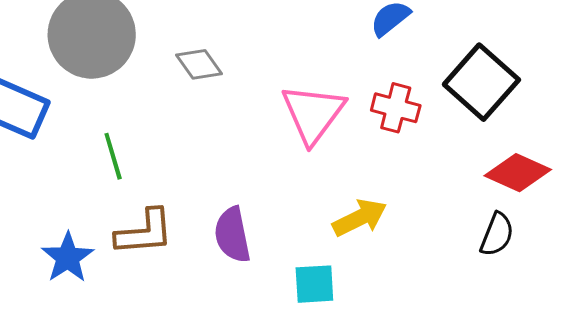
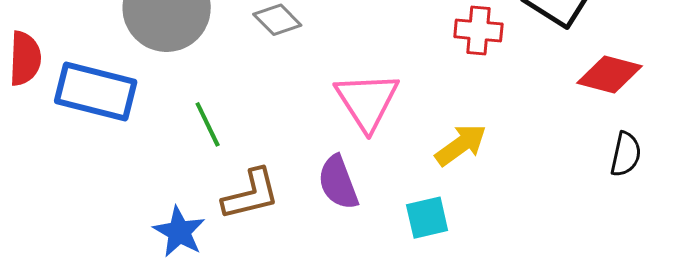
pink triangle: (313, 114) -> (367, 101), moved
black semicircle: (497, 234) -> (626, 154), moved

